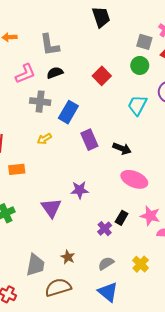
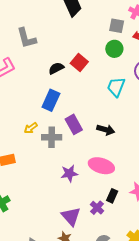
black semicircle: (55, 73) -> (56, 68), moved
gray cross: (40, 102) -> (52, 137), moved
pink ellipse: (134, 179) -> (101, 166), moved
purple triangle: (51, 208) -> (71, 216), moved

